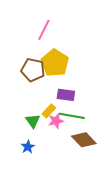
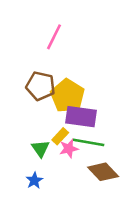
yellow pentagon: (55, 63) -> (68, 96), moved
purple rectangle: (66, 95) -> (81, 117), size x1.4

